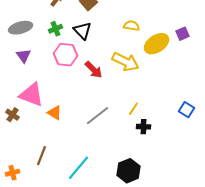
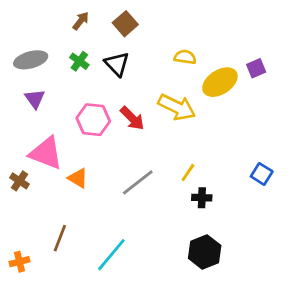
green cross: (56, 29) -> (79, 61), turned -32
pink hexagon: (66, 55) -> (93, 120), moved
black hexagon: (128, 171) -> (205, 252), moved

